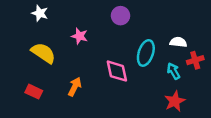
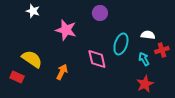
pink star: (80, 36) -> (66, 30), size x1.5
yellow semicircle: (43, 53) -> (32, 59), moved
red rectangle: (34, 92) -> (17, 77), moved

